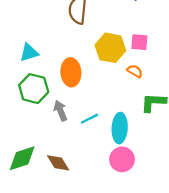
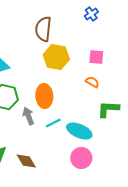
yellow hexagon: (110, 48) -> (56, 57), moved
orange ellipse: (71, 72) -> (44, 96), moved
cyan ellipse: (120, 128) -> (79, 131), turned -70

